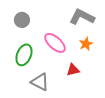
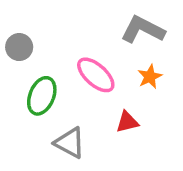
gray circle: (22, 20) -> (19, 47), moved

